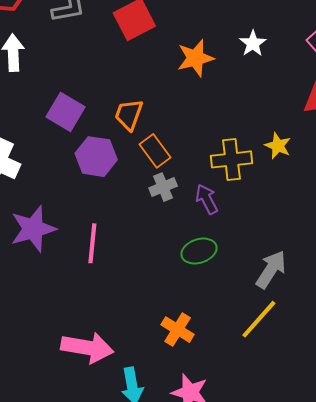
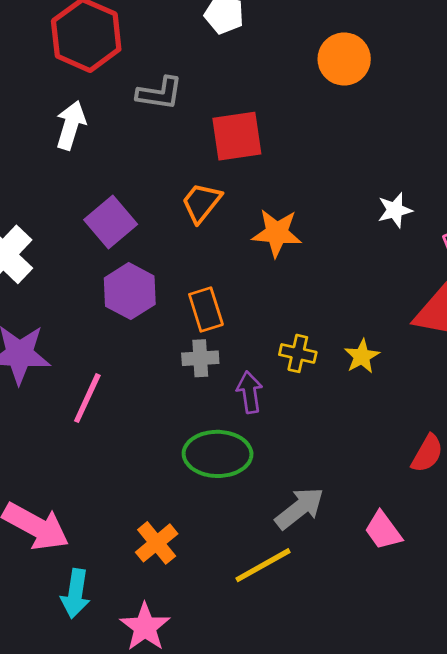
white star: (253, 43) -> (395, 210), moved
orange star: (195, 58) -> (277, 233), moved
orange trapezoid: (129, 115) -> (201, 203), moved
yellow cross: (231, 159) -> (298, 353), size x0.7
green ellipse: (199, 251) -> (218, 454), size x1.4

